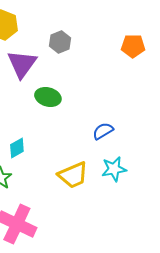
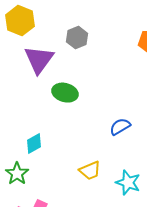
cyan star: (114, 169) -> (128, 183), moved, turned 30
yellow trapezoid: (73, 175) -> (90, 171), size x0.7

